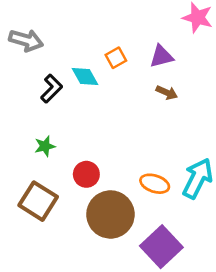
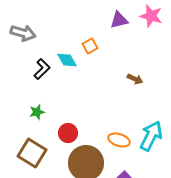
purple triangle: (161, 56) -> (119, 20), moved
brown arrow: (167, 93) -> (135, 79), moved

